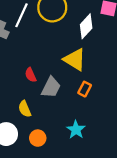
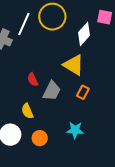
cyan star: (76, 130) -> (75, 130), turned -30

